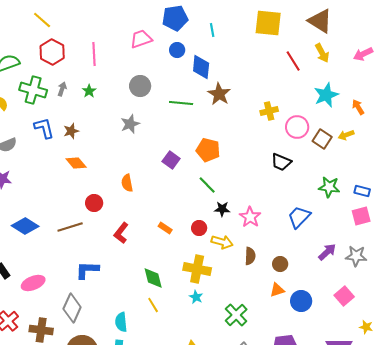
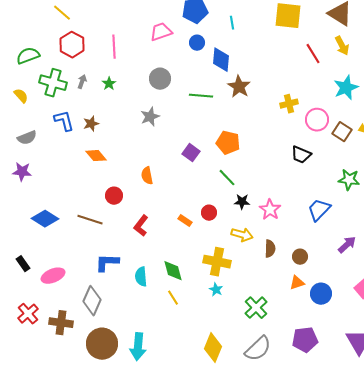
brown line: (70, 227) -> (90, 220), turned 35
red circle: (199, 228) -> (209, 213), moved
cyan semicircle: (121, 322) -> (141, 277), moved

